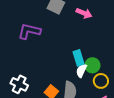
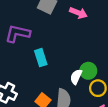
cyan rectangle: (78, 58) -> (41, 58), moved

